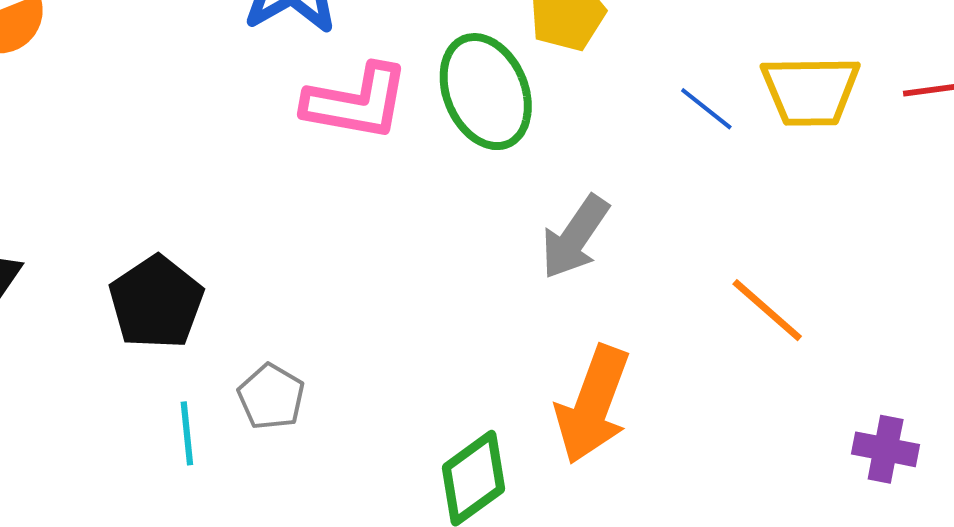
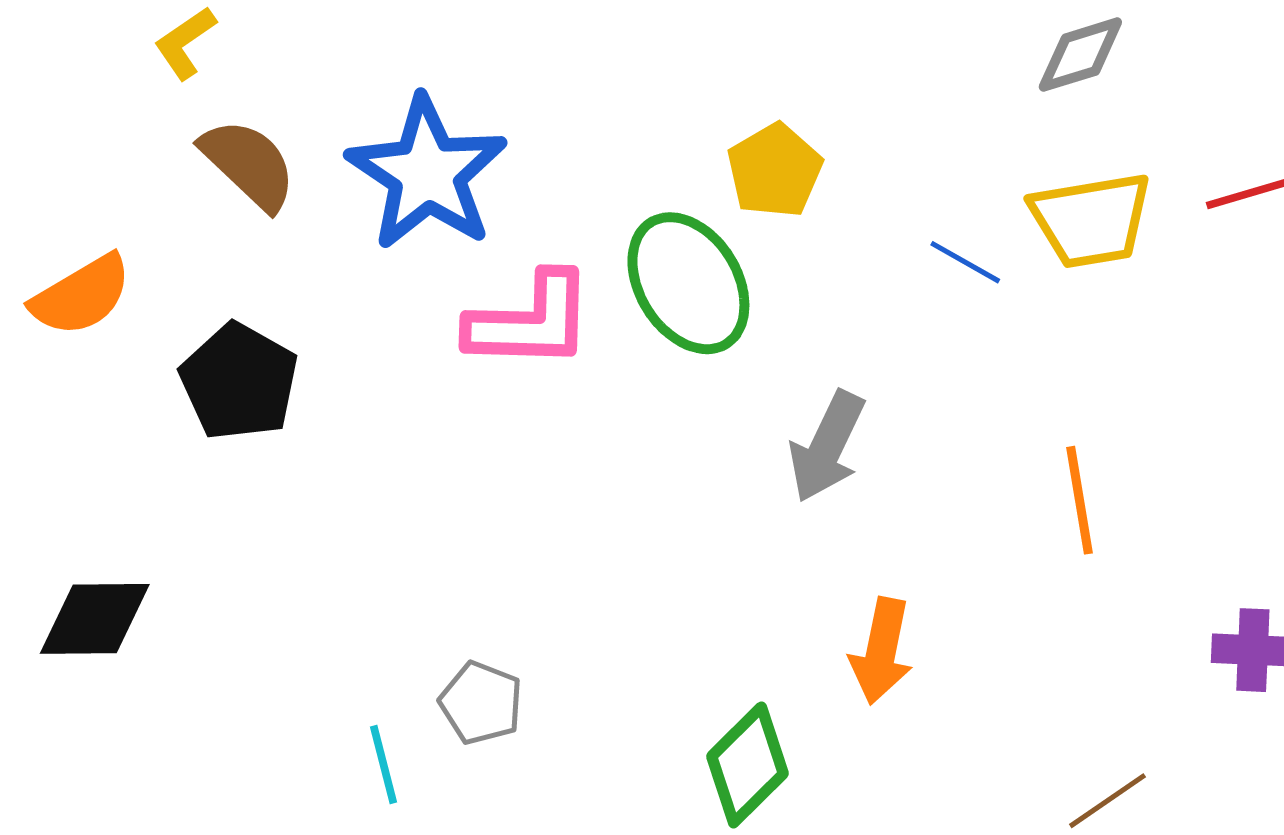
black pentagon: (156, 302) -> (239, 382), moved
orange line: (767, 310) -> (1080, 500), turned 48
orange arrow: (593, 405) -> (881, 651), size x0.7

